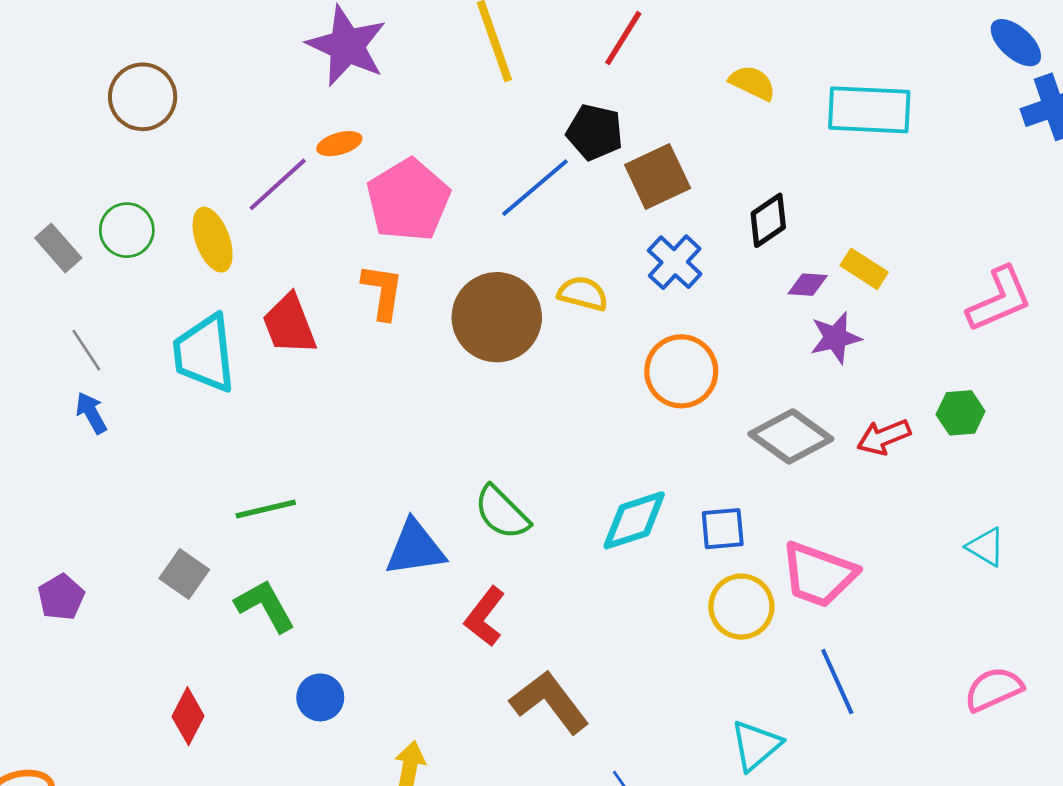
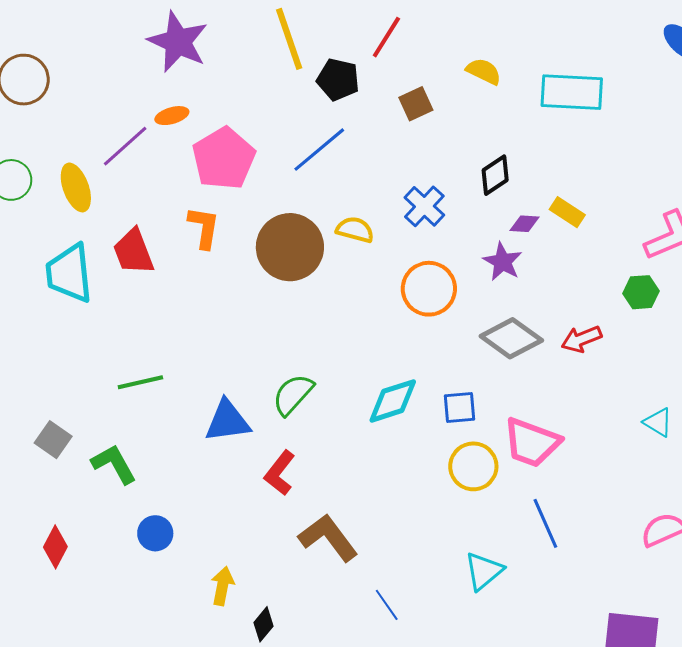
black pentagon: (595, 132) -> (338, 80), moved
brown square: (658, 176) -> (416, 104), moved, size x0.7
purple star: (836, 338) -> (502, 262), moved, turned -30
green hexagon: (961, 413) -> (641, 292), moved
green line: (266, 509) -> (140, 382), moved
green semicircle: (502, 513) -> (293, 395), turned 87

